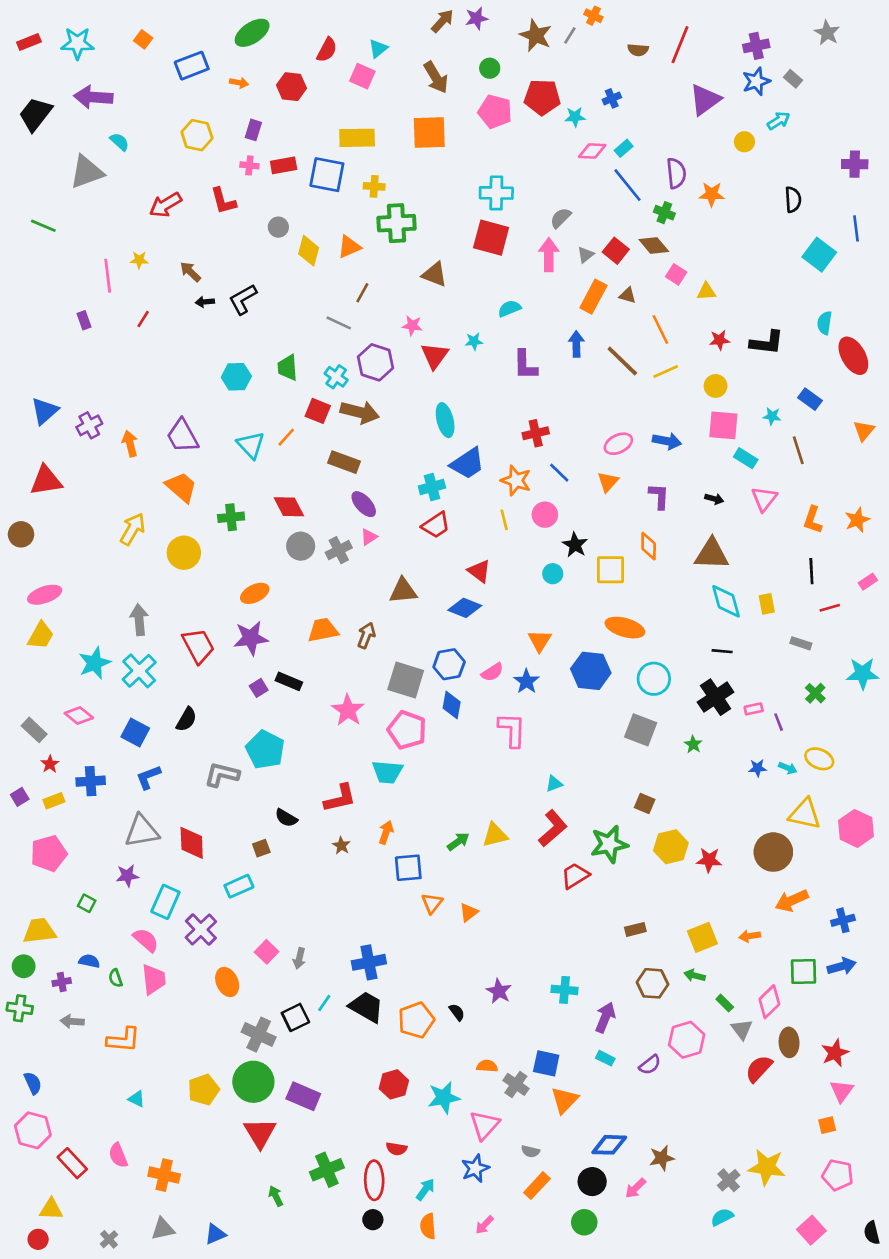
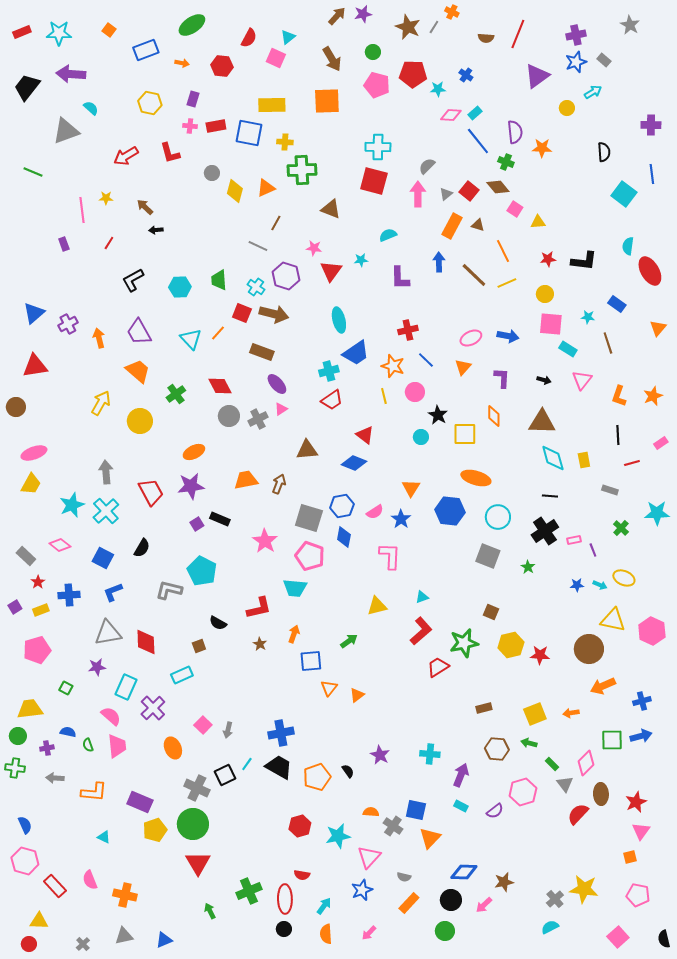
blue cross: (612, 98) -> (466, 75), turned -32
black L-shape: (243, 299) -> (133, 280), moved
green cross: (231, 517) -> (176, 394), turned -30
yellow triangle: (495, 835) -> (377, 606), moved
purple rectangle: (303, 1096) -> (140, 802), moved

